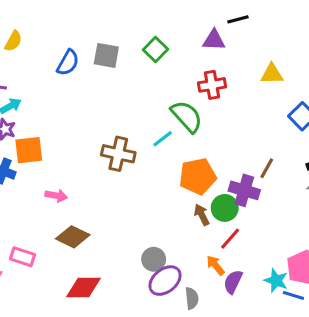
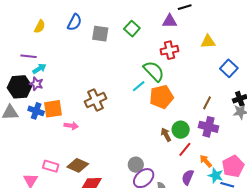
blue semicircle: (68, 63) -> (74, 22), moved
orange square: (29, 150) -> (53, 109), moved
brown cross: (118, 154) -> (96, 100), moved, turned -35
orange pentagon: (198, 176) -> (161, 97), moved
purple cross: (244, 190) -> (208, 127), moved
brown diamond: (73, 237) -> (78, 165), moved
orange arrow: (215, 265) -> (206, 161), moved

